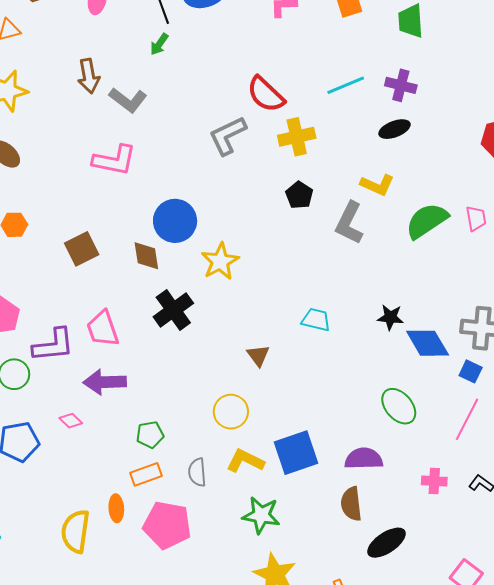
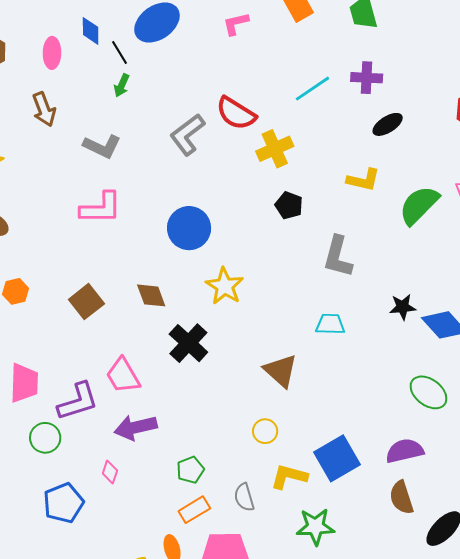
brown arrow: (89, 76) -> (44, 109), moved
black ellipse: (395, 129) -> (388, 124), moved
gray L-shape: (228, 136) -> (187, 135), moved
blue circle: (175, 221) -> (189, 228), moved
gray L-shape: (349, 223) -> (338, 257), moved
brown triangle: (258, 355) -> (281, 371), size x1.5
yellow circle: (231, 412) -> (265, 431), size x0.7
pink diamond: (71, 421) -> (110, 472), turned 75

